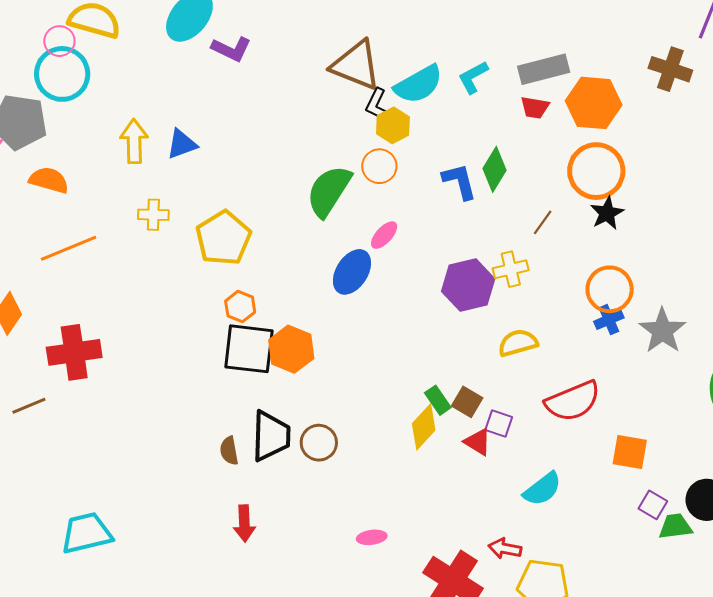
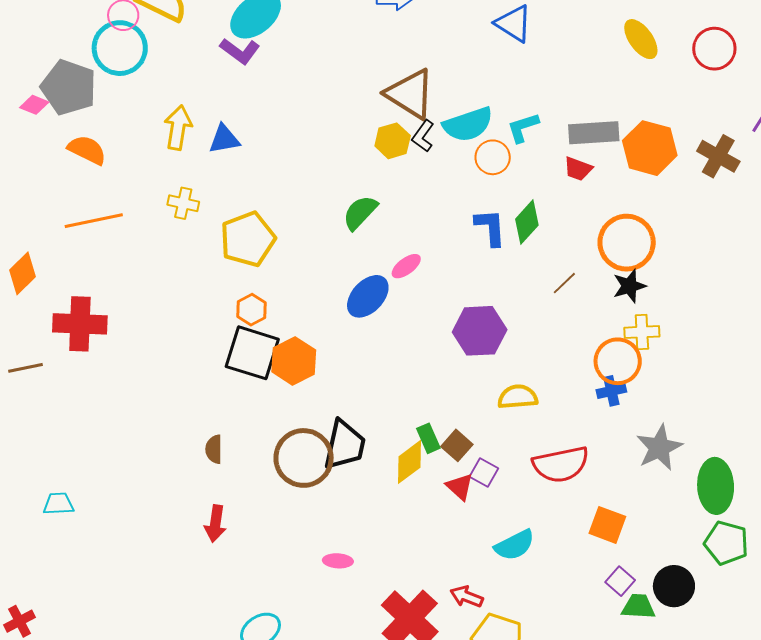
purple L-shape: (231, 49) -> (240, 51), moved
orange hexagon: (594, 103) -> (650, 148), moved
yellow hexagon: (393, 125) -> (393, 141), moved
orange circle: (379, 166) -> (493, 157), moved
green semicircle: (329, 191) -> (360, 213), size x0.7
yellow cross: (511, 269) -> (642, 332), moved
gray star: (662, 331) -> (659, 448), moved
black trapezoid: (271, 436) -> (345, 445), moved
brown circle: (319, 443) -> (304, 458), size x1.6
cyan trapezoid: (86, 533) -> (58, 504), size x0.6

